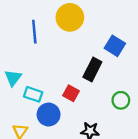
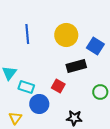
yellow circle: (70, 17) -> (66, 35), moved
black rectangle: (92, 69) -> (76, 66), turned 48

